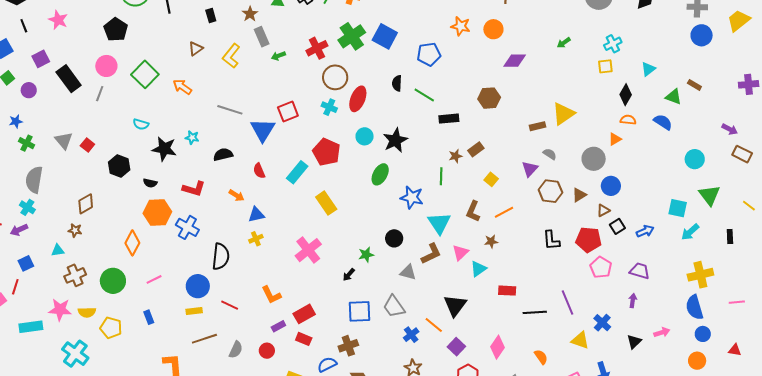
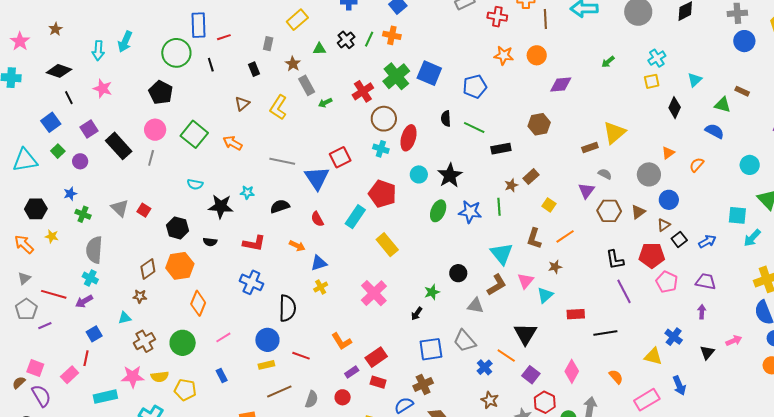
orange semicircle: (628, 120) -> (697, 165), moved, turned -49
blue star: (412, 197) -> (470, 212), moved
orange hexagon: (157, 212) -> (180, 266), moved
purple line: (567, 302) -> (624, 291), moved

